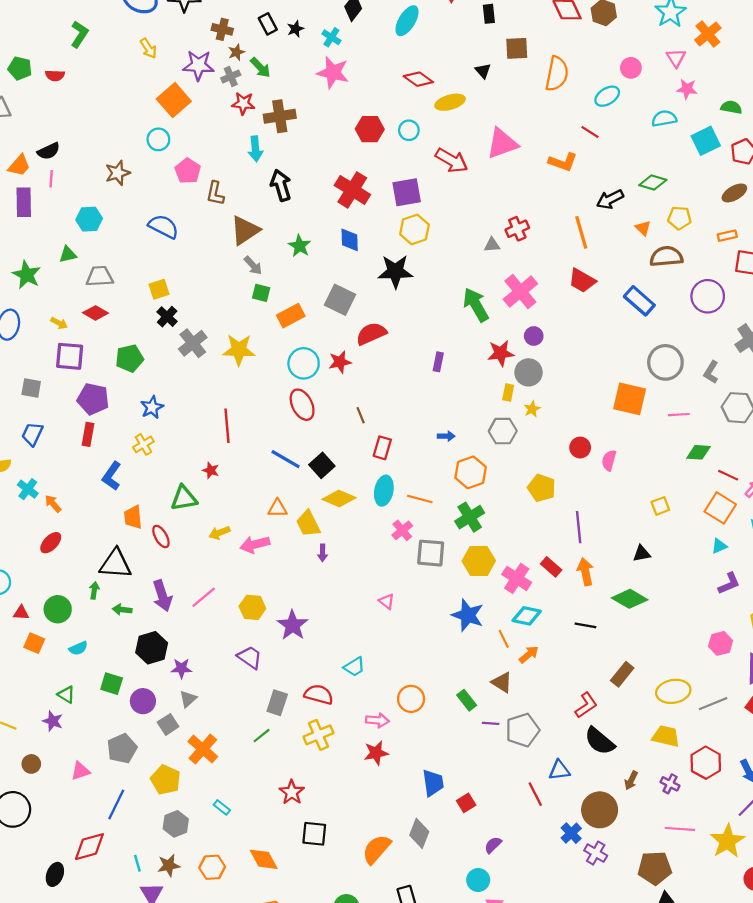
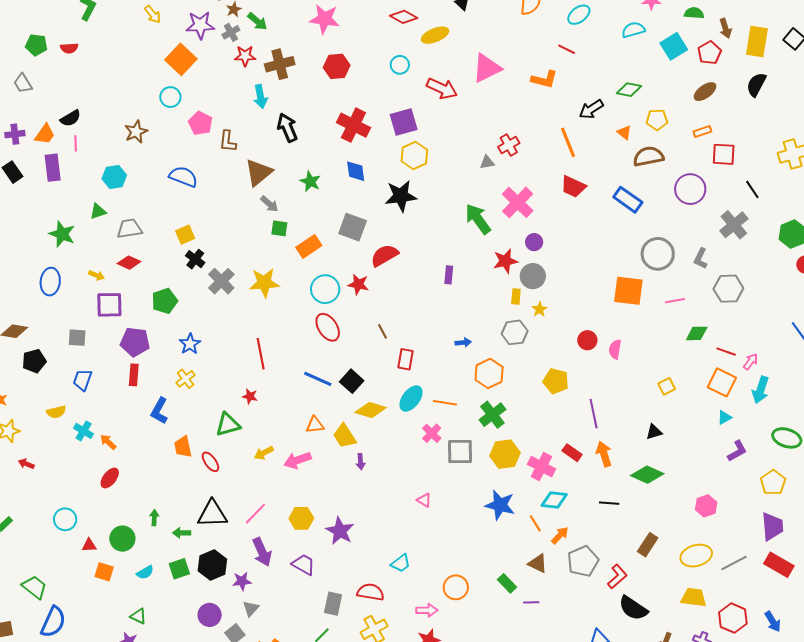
red hexagon: (370, 129) -> (337, 66), moved
red star: (340, 362) -> (358, 284), turned 30
cyan ellipse: (384, 491) -> (411, 399), turned 32
black triangle: (115, 564) -> (212, 514), moved
purple arrow: (162, 596) -> (262, 552), moved
pink hexagon: (721, 643) -> (706, 506), moved
green square: (112, 684) -> (179, 569), moved, turned -30
gray pentagon: (522, 730) -> (583, 561), moved

